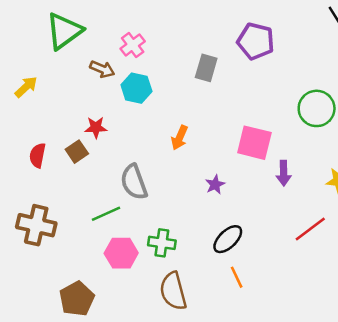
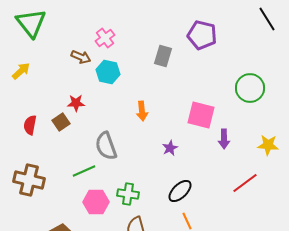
green triangle: (64, 31) -> (31, 23), moved, turned -32
orange arrow: (180, 138) -> (142, 111), turned -30

